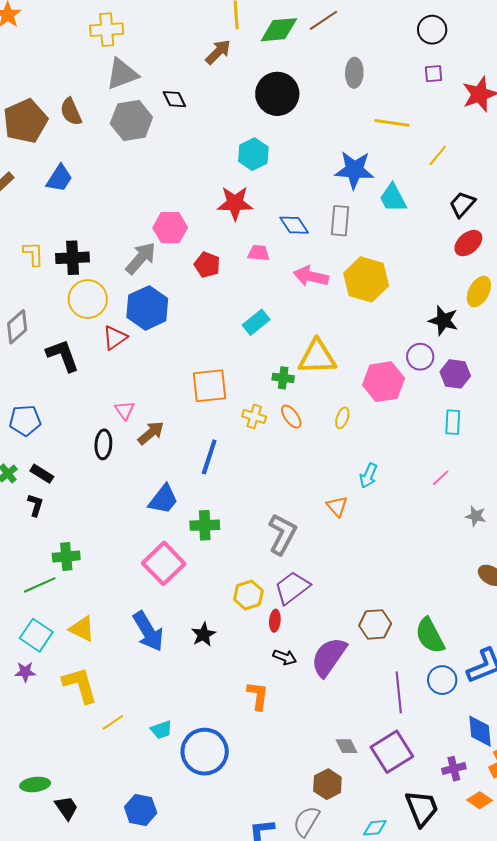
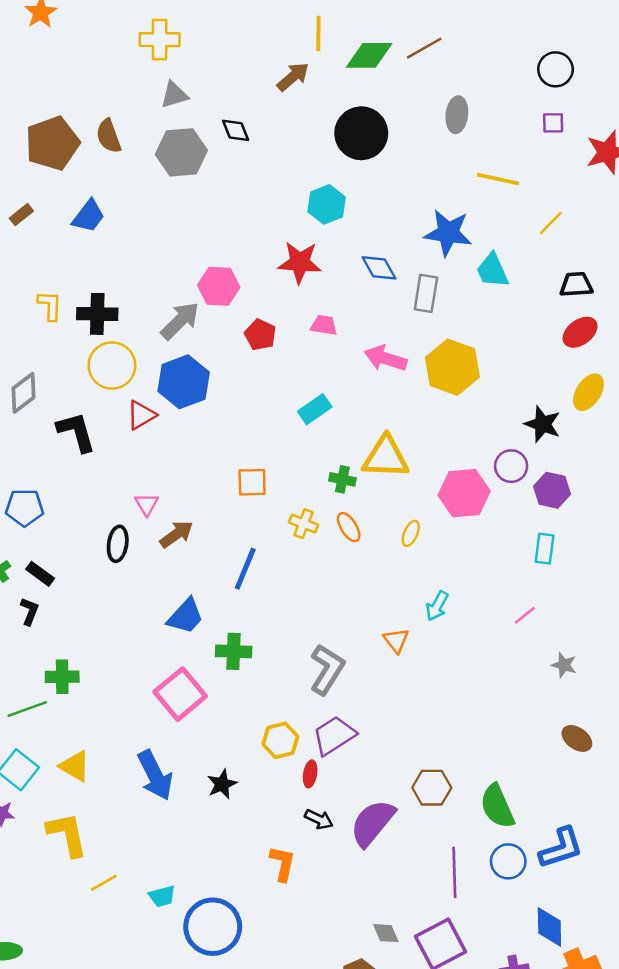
gray triangle: (122, 74) -> (174, 95), size x0.7
black trapezoid: (462, 204) -> (576, 285), turned 40
blue diamond: (294, 225) -> (379, 268), moved
orange square: (209, 386) -> (252, 482), size x0.7

